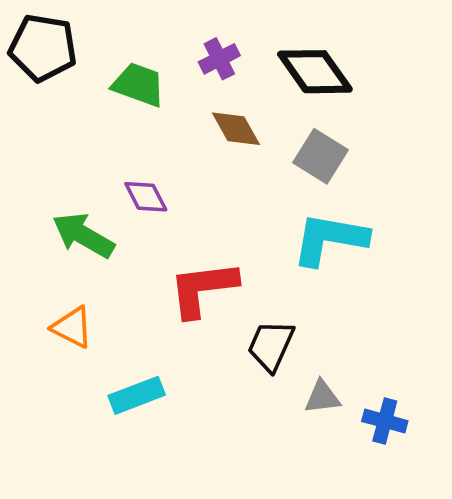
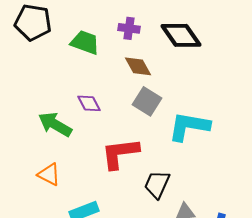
purple cross: (219, 59) -> (129, 28), turned 35
gray square: (320, 156) -> (147, 101), moved

